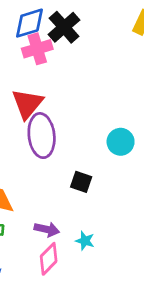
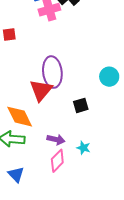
red triangle: (27, 104) -> (41, 90), moved
black square: (81, 182) -> (81, 105), turned -35

